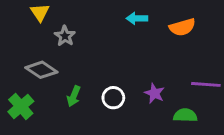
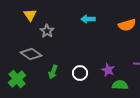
cyan arrow: (137, 18) -> (88, 19), moved
green semicircle: (185, 115) -> (120, 85), moved

